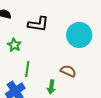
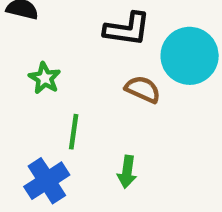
black L-shape: (38, 24) -> (127, 29), moved
brown semicircle: (68, 71) -> (143, 89), moved

